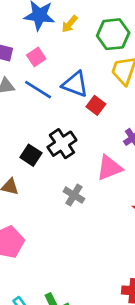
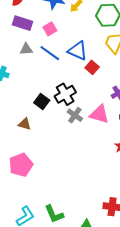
pink triangle: (109, 168) -> (99, 114), turned 35
gray cross: (74, 195) -> (75, 115), moved

